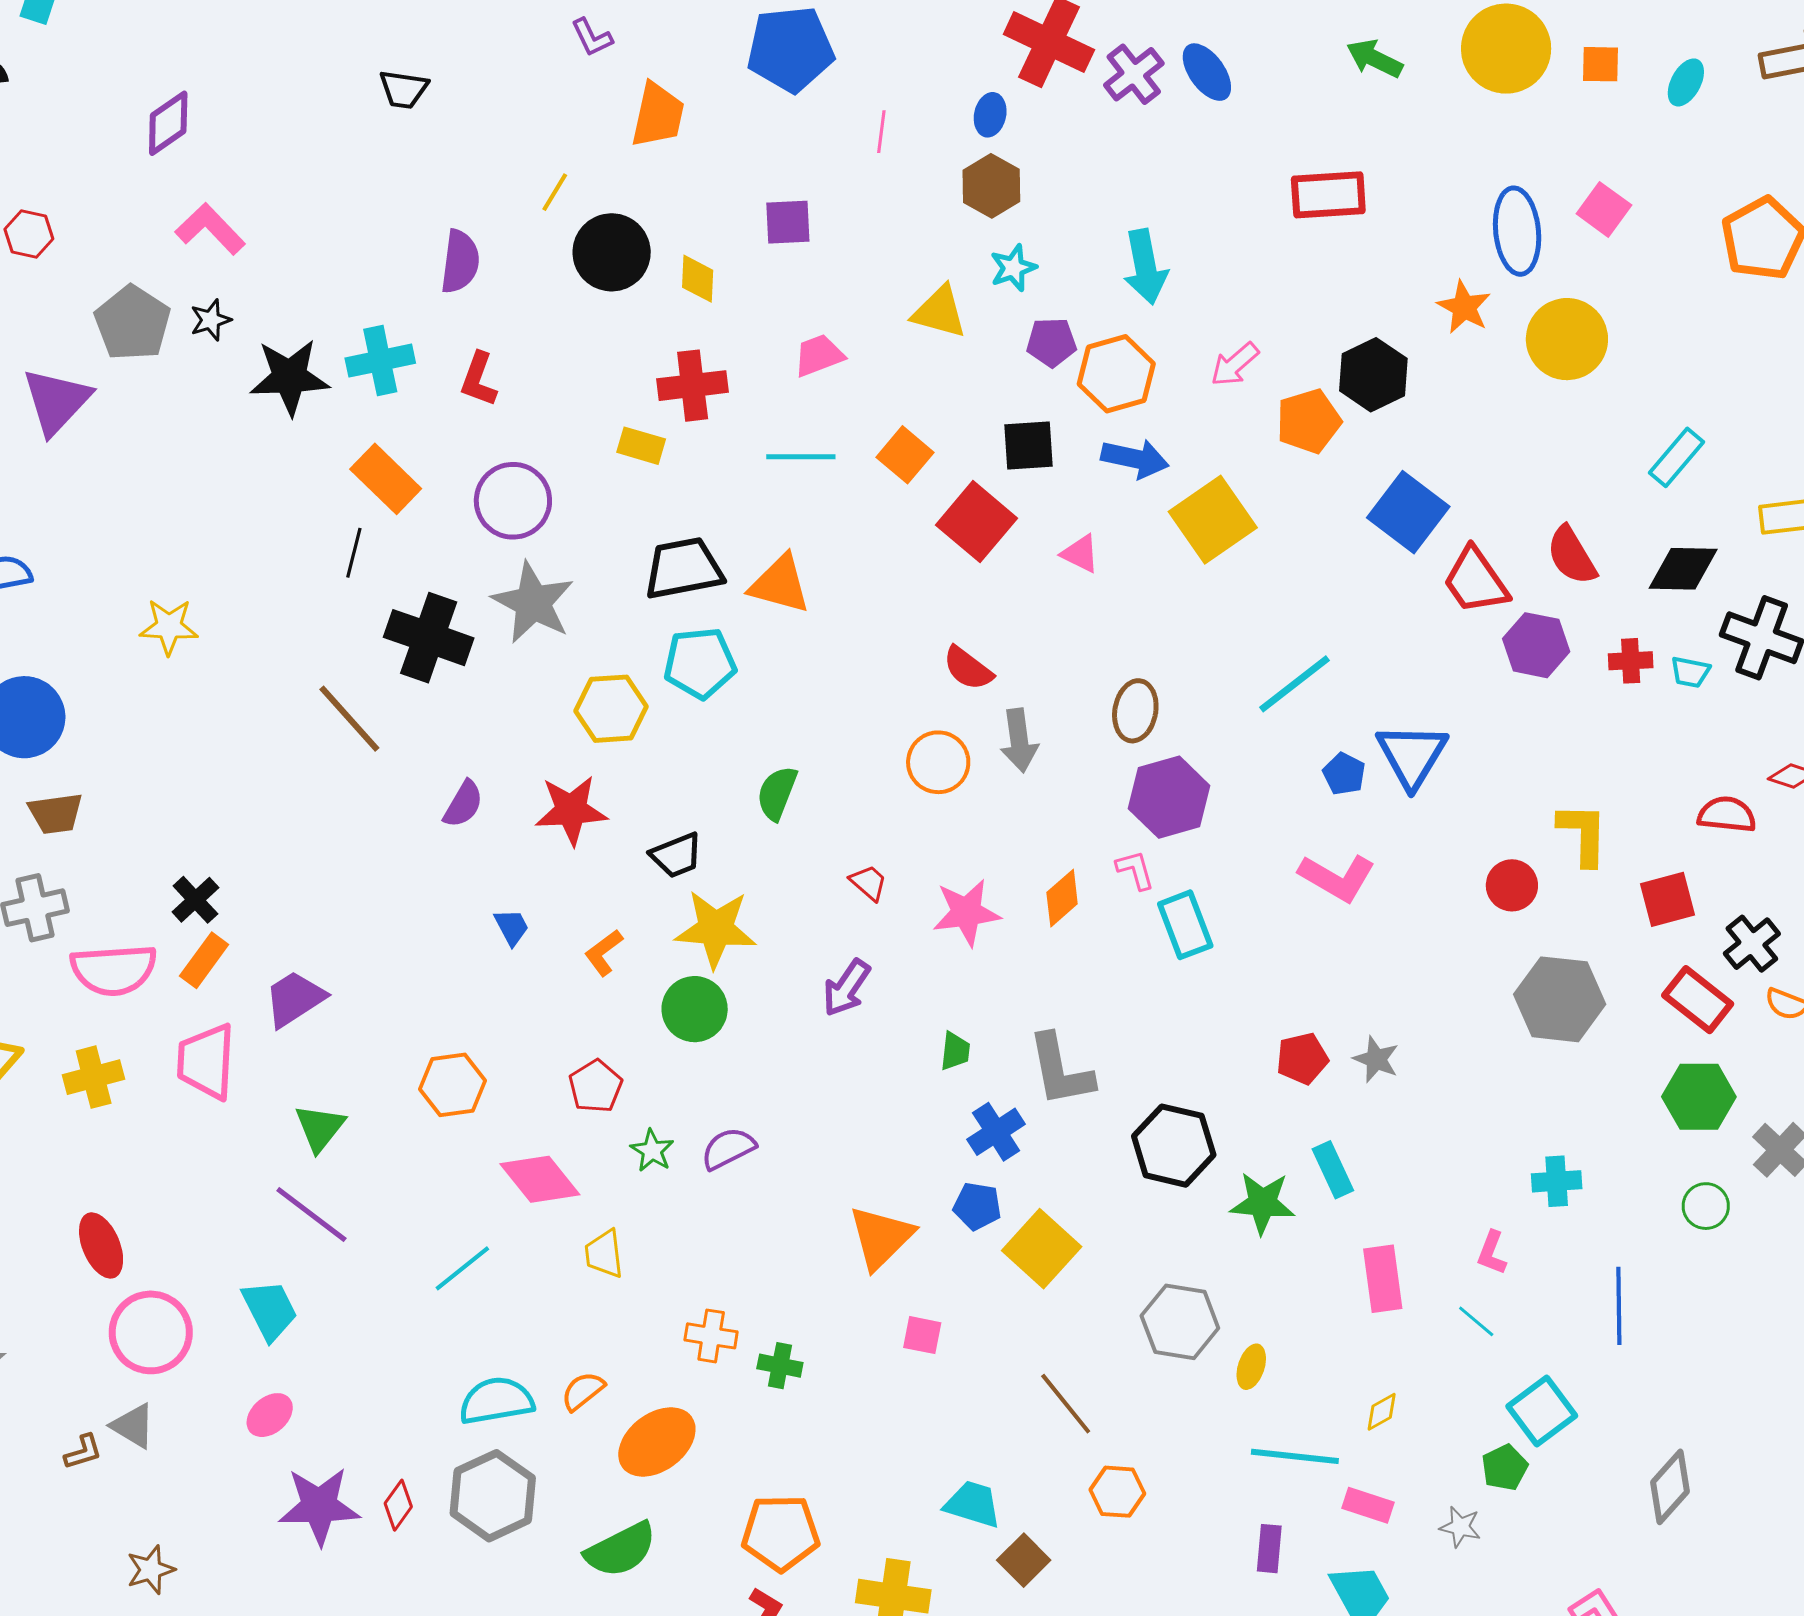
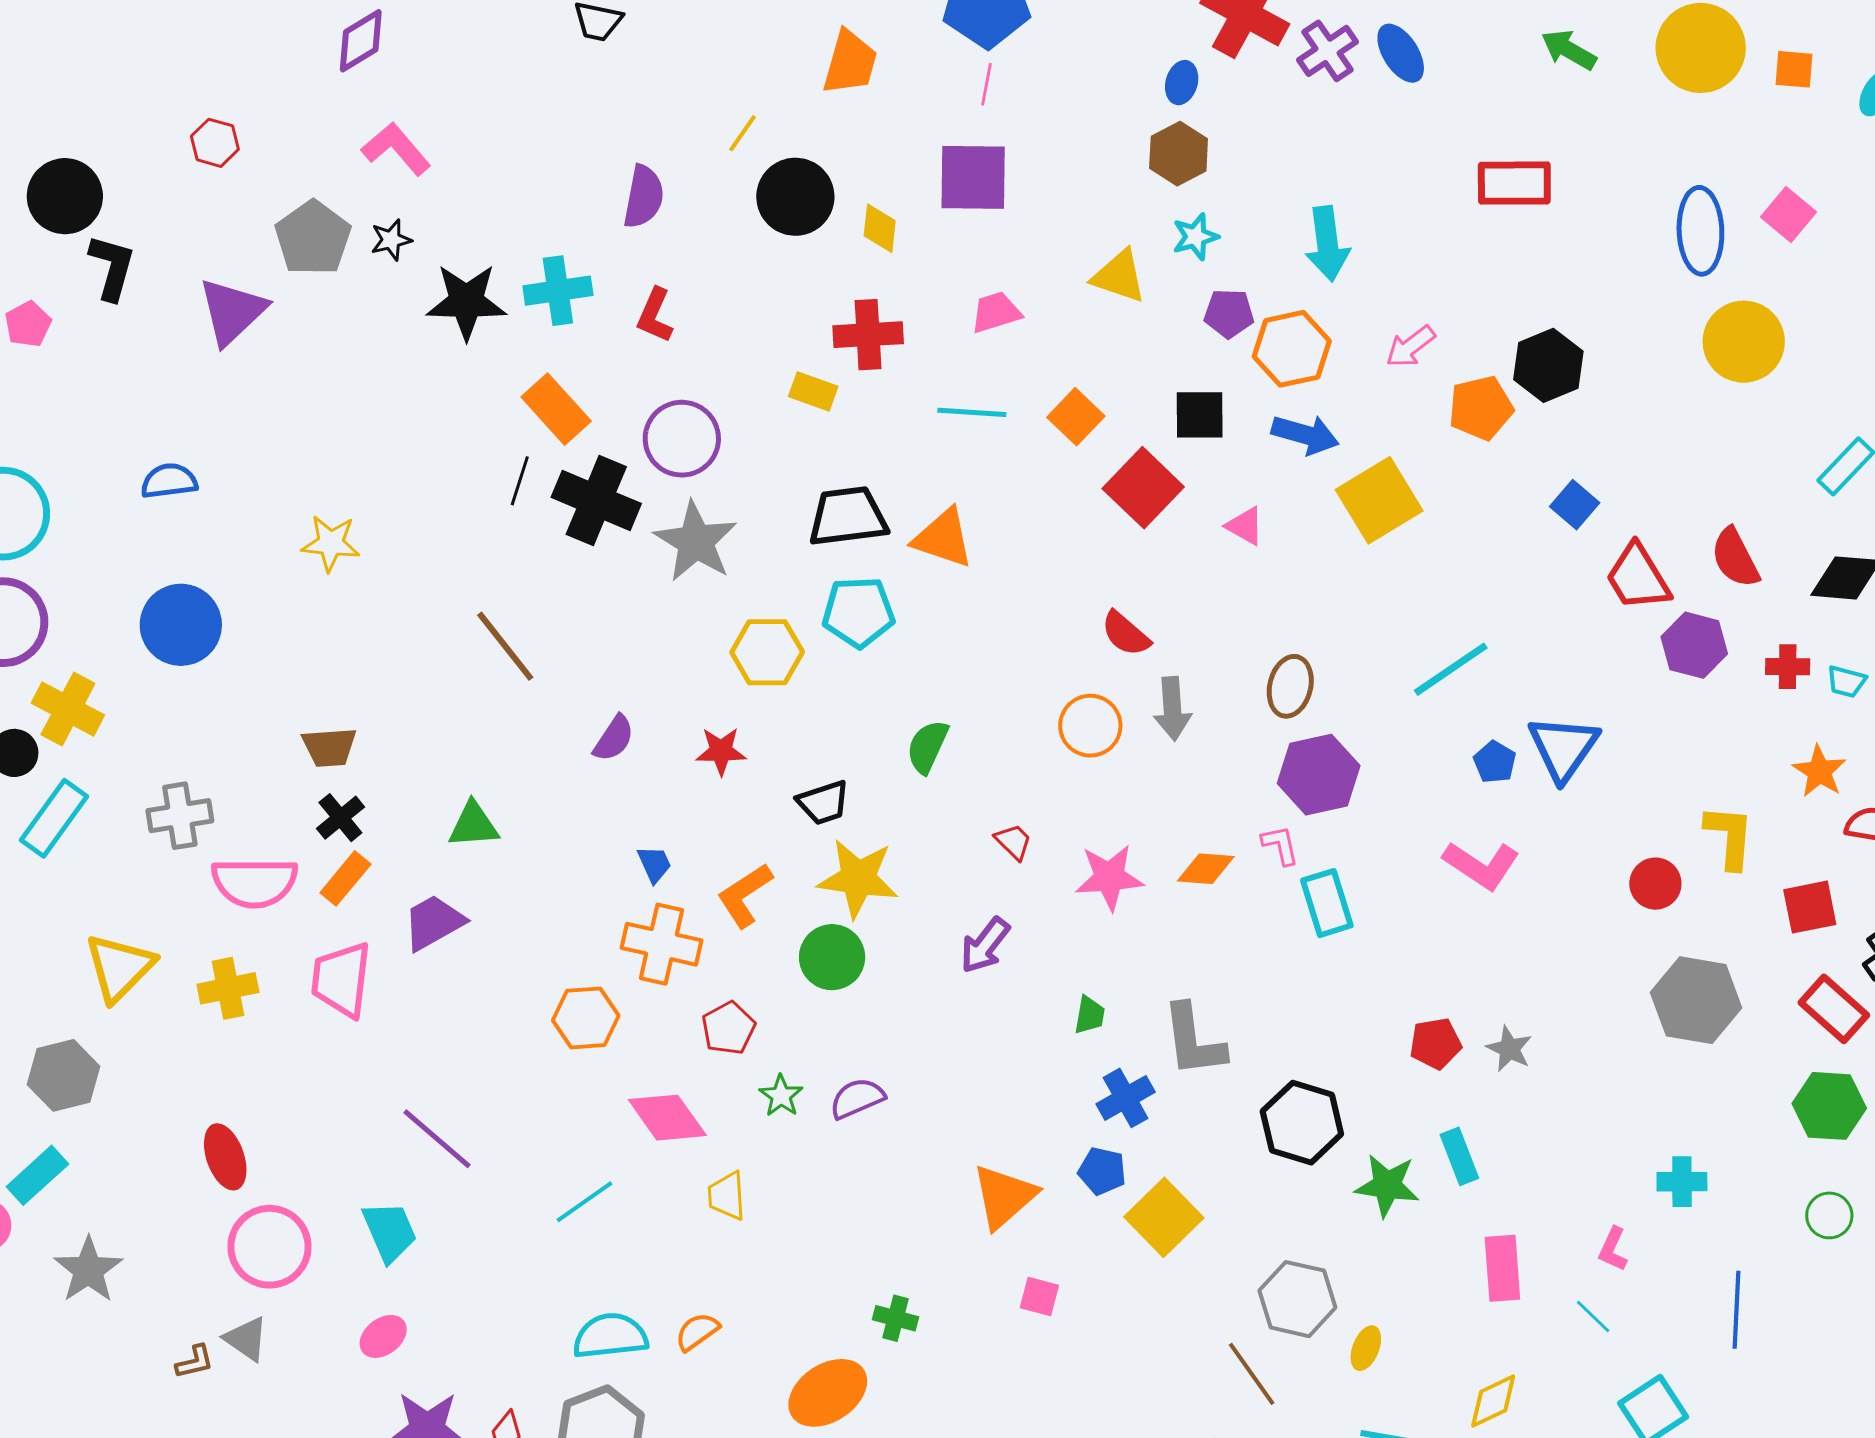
pink line: (881, 132) -> (987, 84), moved
purple square: (788, 222) -> (973, 177), size x1.5
orange star: (1464, 307) -> (1819, 771), moved
blue square: (1408, 512) -> (1575, 505), size x0.6
black cross: (429, 638) -> (596, 500), moved
red star: (571, 810) -> (721, 751), size x0.7
brown trapezoid: (56, 813) -> (329, 747), moved
orange diamond: (1062, 898) -> (1206, 869), turned 42
orange L-shape: (604, 953) -> (745, 895), size x1.4
green triangle: (320, 1128) -> (473, 825), moved, turned 44
orange cross: (711, 1336) -> (661, 944), moved, size x1.5
brown line: (1066, 1404) -> (1252, 1374), moved
yellow diamond: (1382, 1412) -> (1493, 1401), size x1.5
orange ellipse: (657, 1442) -> (828, 1393), moved

